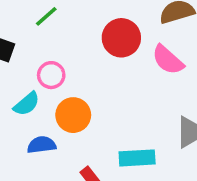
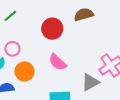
pink semicircle: (168, 60) -> (58, 62), moved

